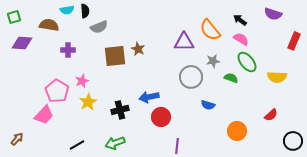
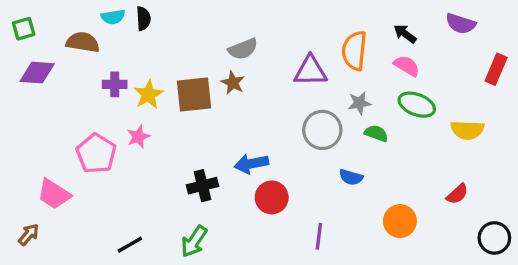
gray semicircle: (99, 27) -> (243, 49), moved
orange semicircle: (210, 30) -> (354, 51), turned 45
green ellipse: (247, 62) -> (417, 105), turned -30
green semicircle: (231, 78) -> (376, 133), moved
yellow star: (88, 102) -> (148, 94), moved
pink trapezoid: (44, 115) -> (54, 194), moved, turned 80
green arrow: (115, 143) -> (194, 241), turned -36
purple line: (177, 146) -> (319, 236), moved

